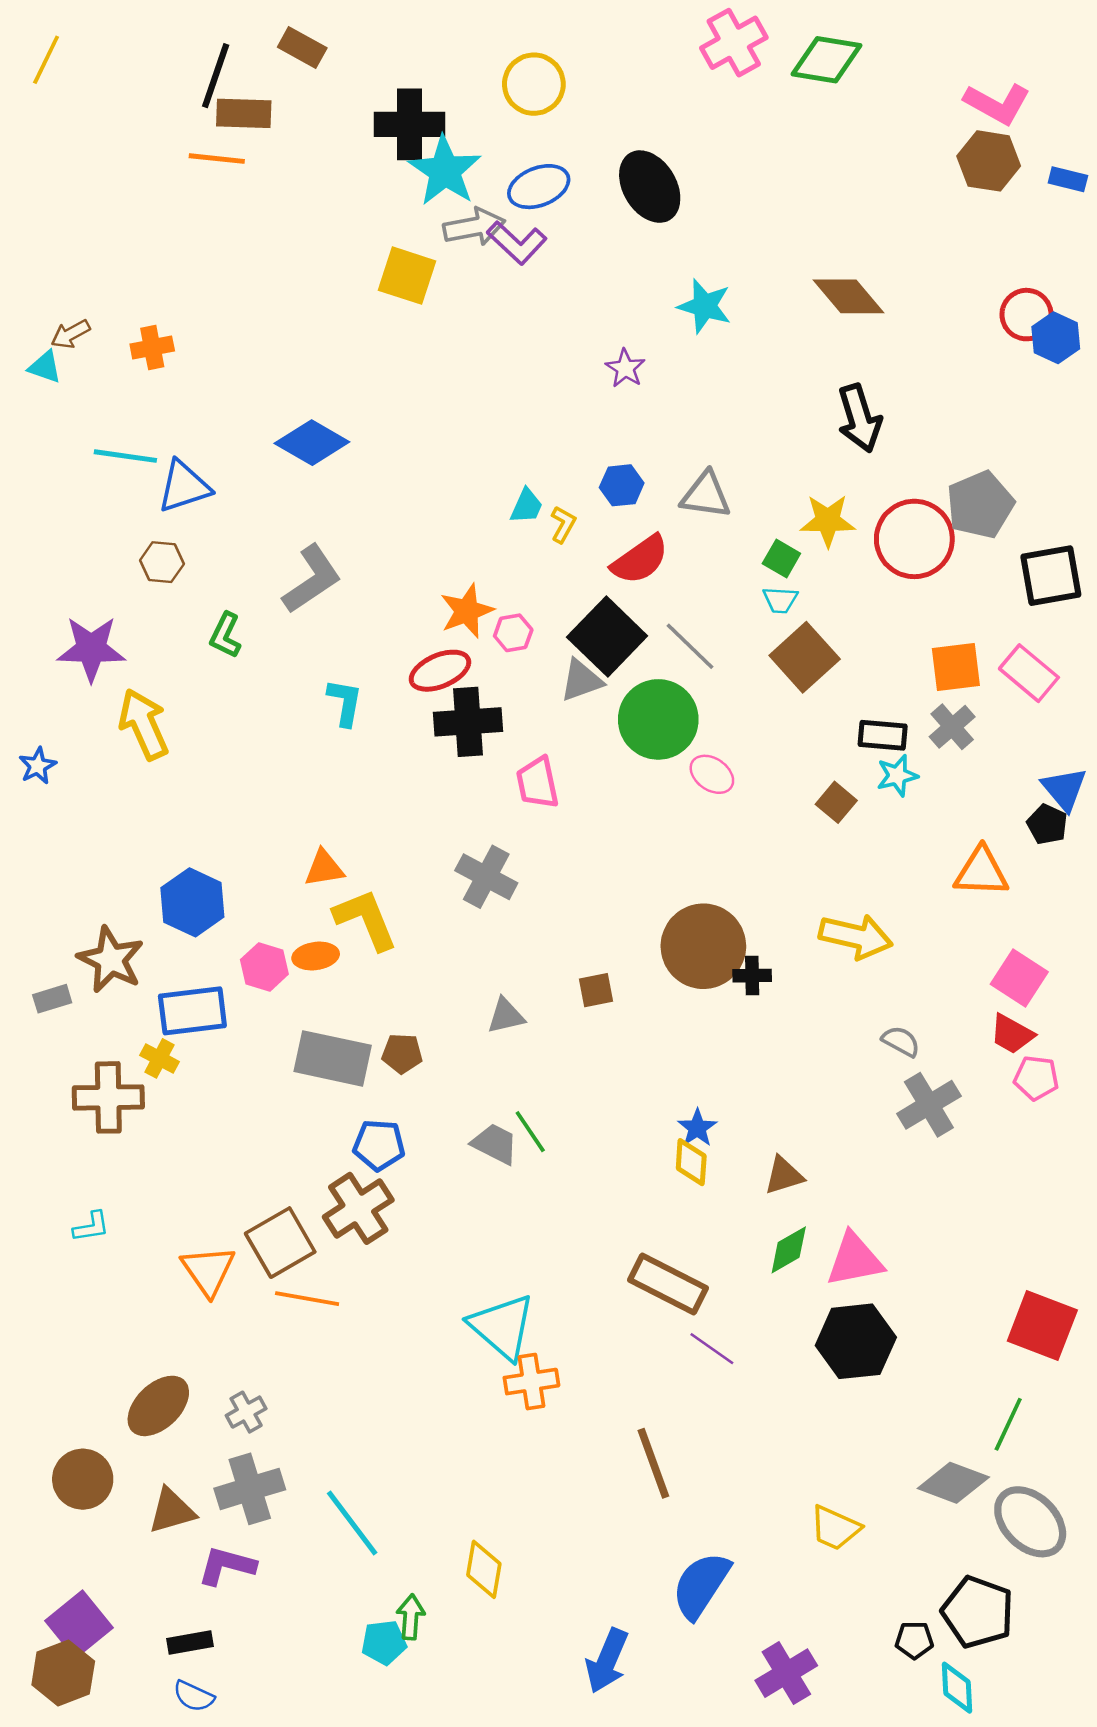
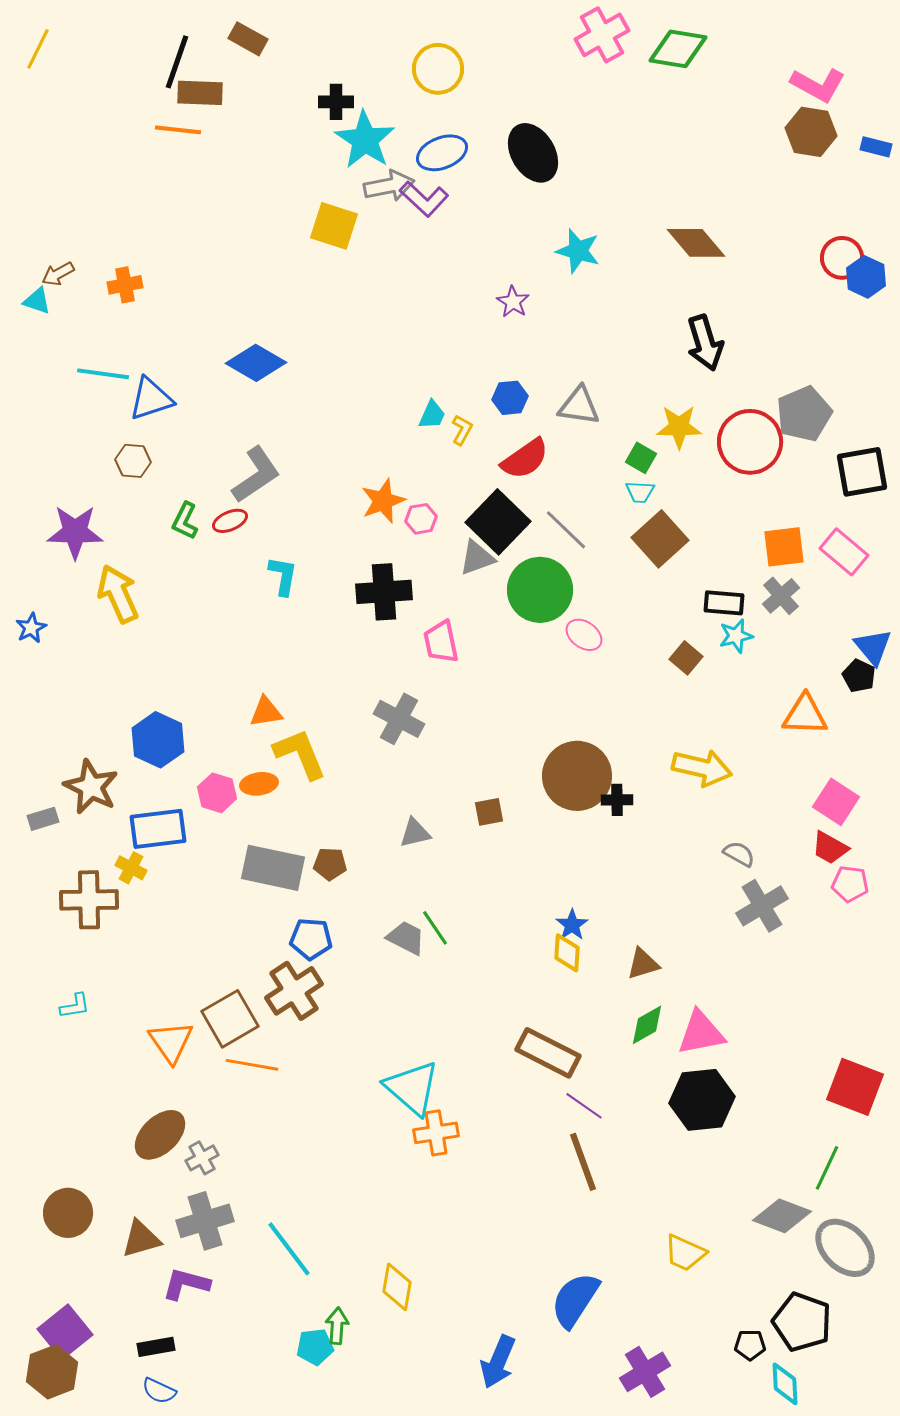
black cross: (409, 124) -> (336, 102), size x0.6
red ellipse: (440, 671) -> (230, 521), moved, size x0.7
brown ellipse: (158, 1406) -> (160, 1135), moved
brown line: (653, 1463) -> (583, 1162), moved

